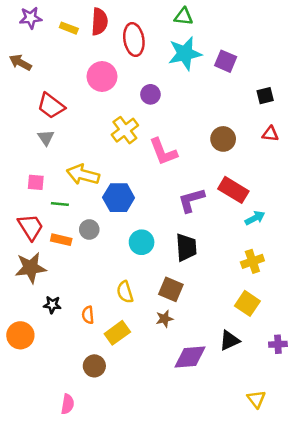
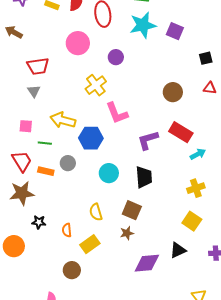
red trapezoid: (51, 106) -> (38, 66), turned -45
pink L-shape: (163, 152) -> (117, 113), moved

